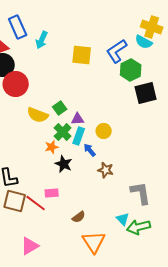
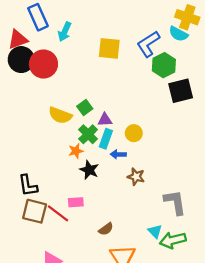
red circle: (16, 84) -> (43, 64), moved
blue arrow: (90, 150) -> (118, 154), turned -48

